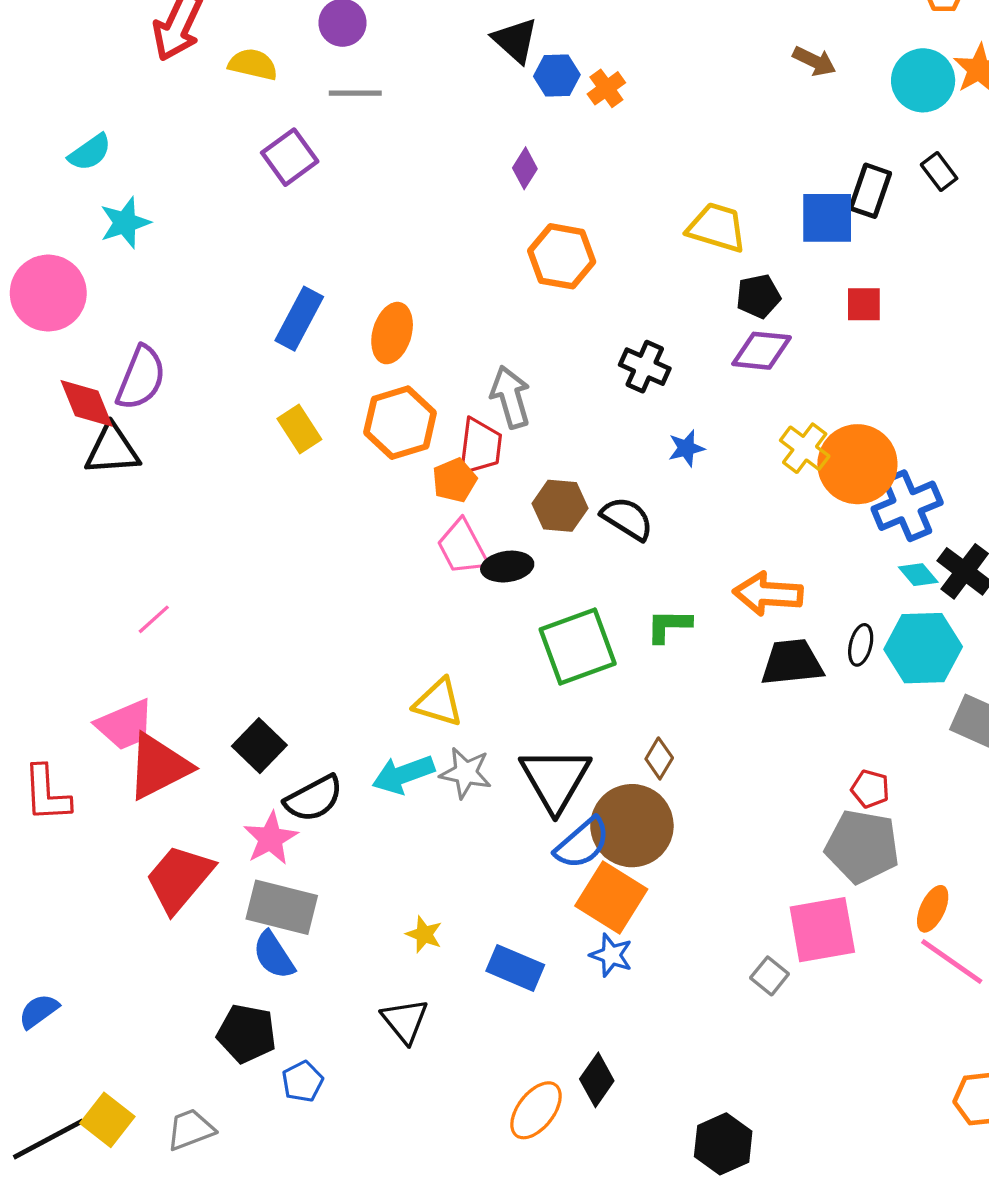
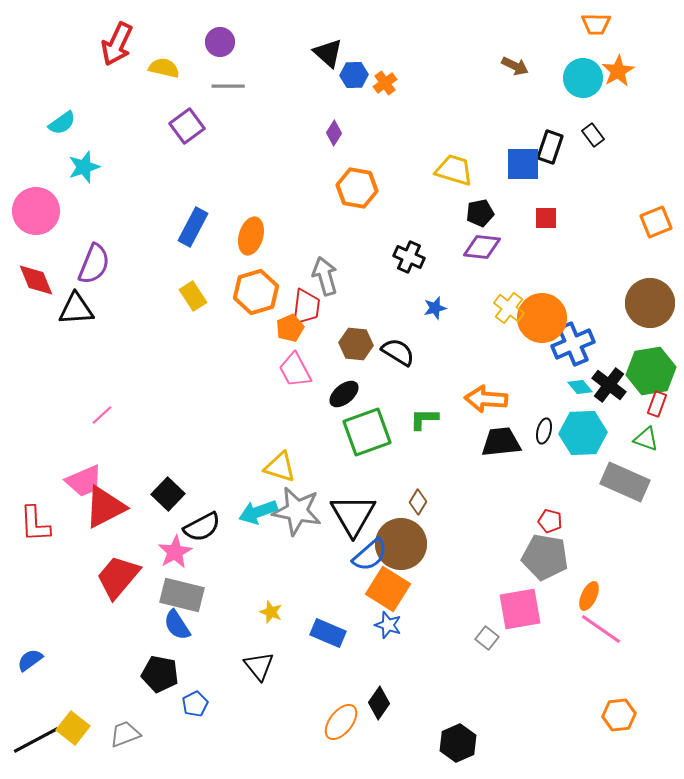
red diamond: (87, 403) -> (36, 280), moved
black ellipse: (507, 567) -> (344, 394), moved, turned -32
gray star: (466, 773) -> (297, 511), size x1.5

